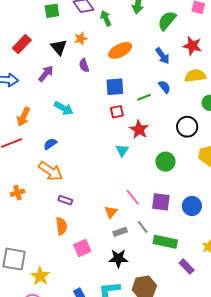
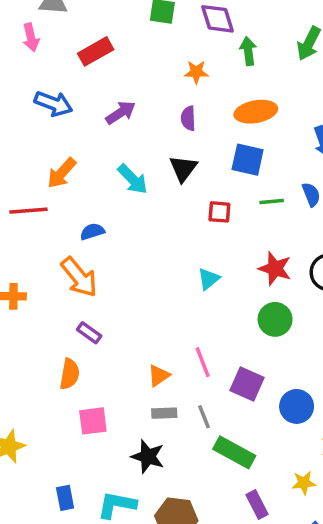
black triangle: (59, 47) -> (183, 168), moved
blue square: (115, 87) -> (248, 160), moved
red star: (139, 129) -> (275, 269), moved, turned -30

